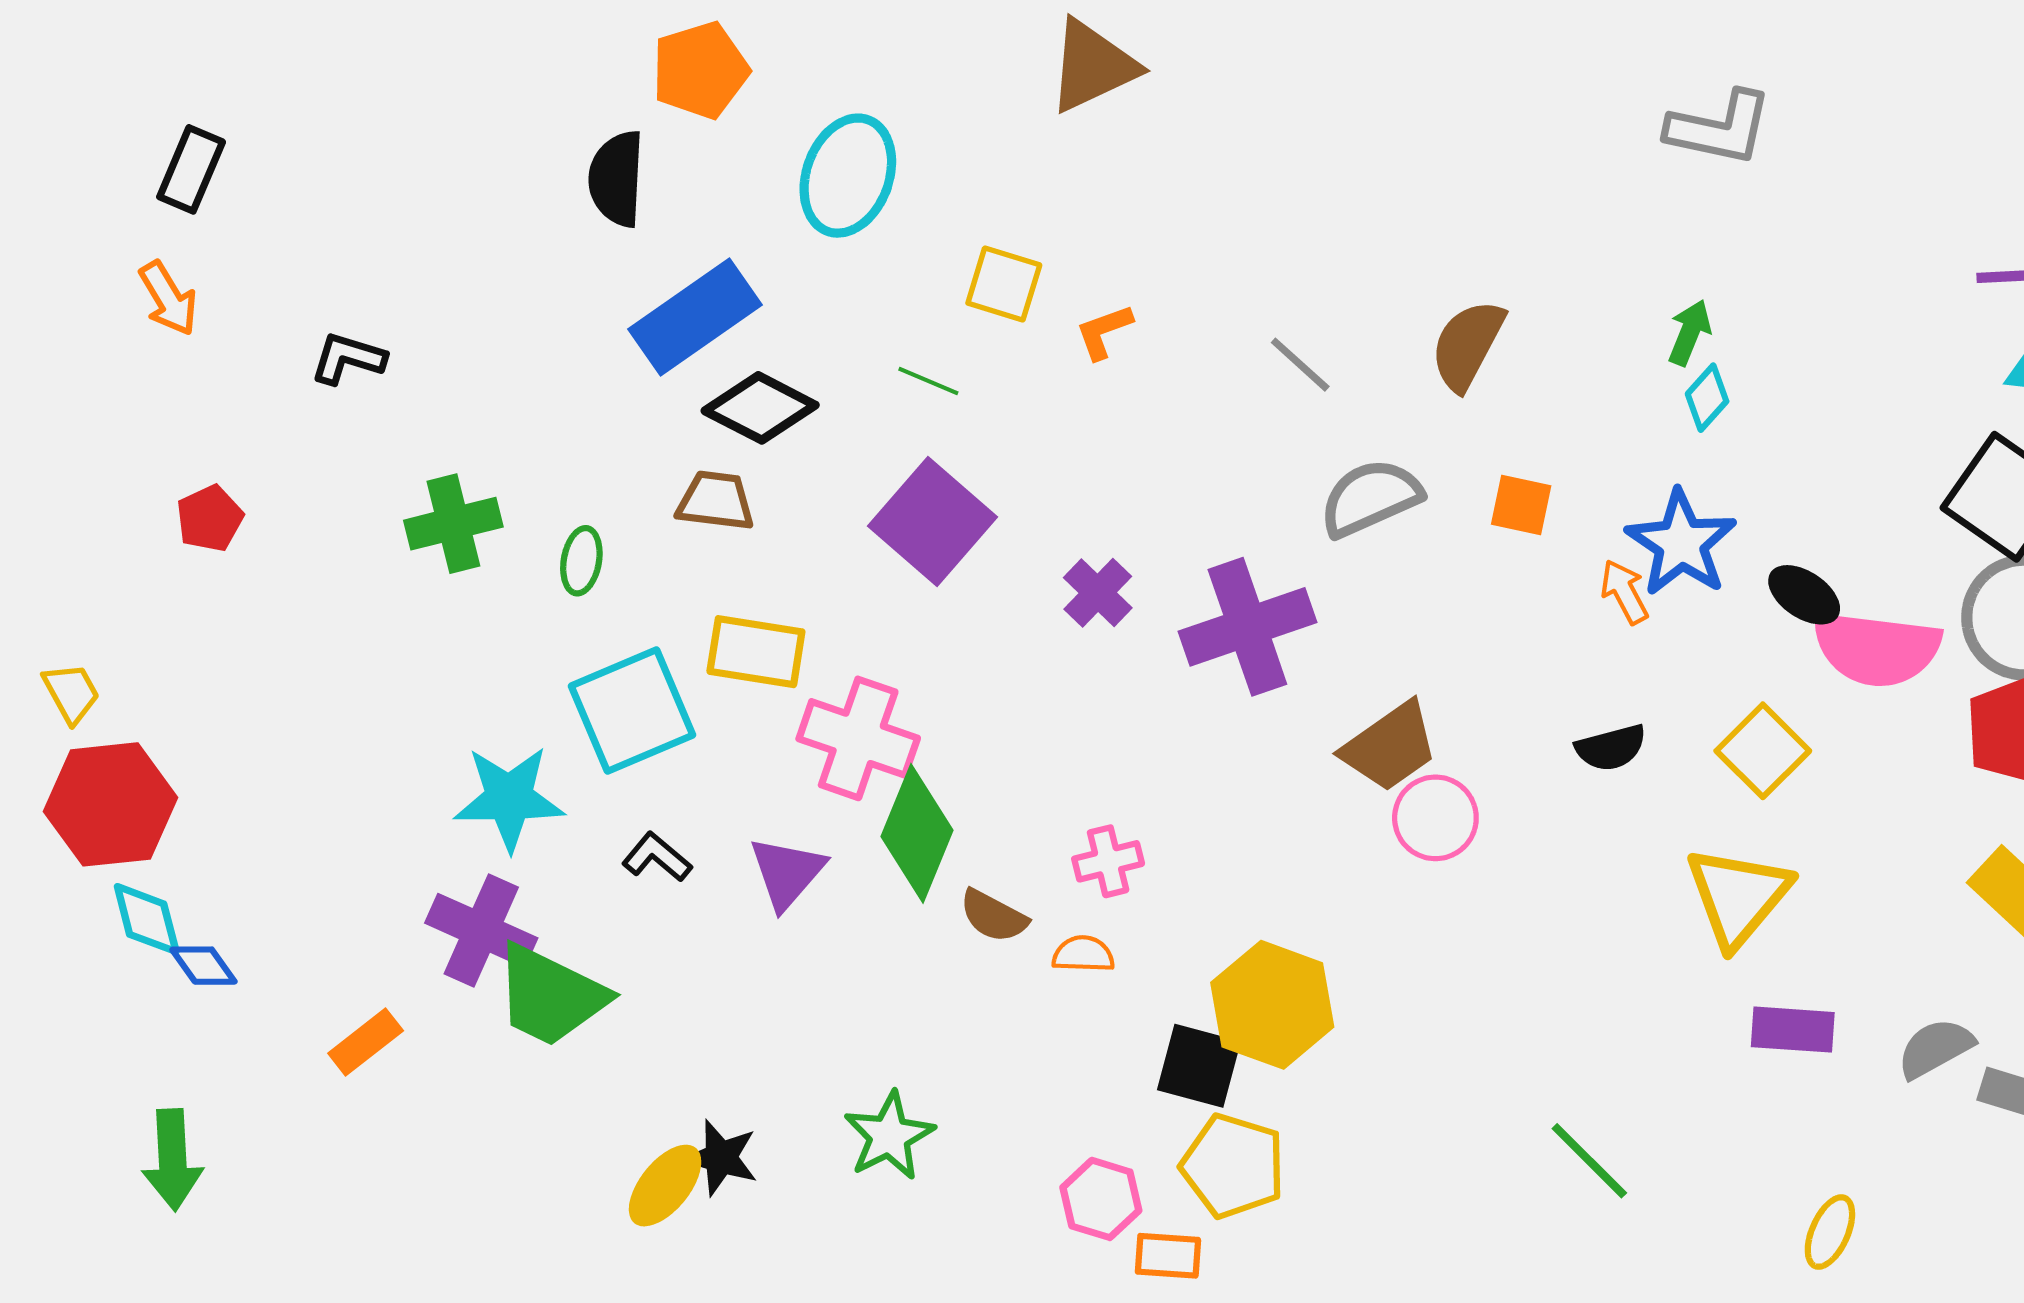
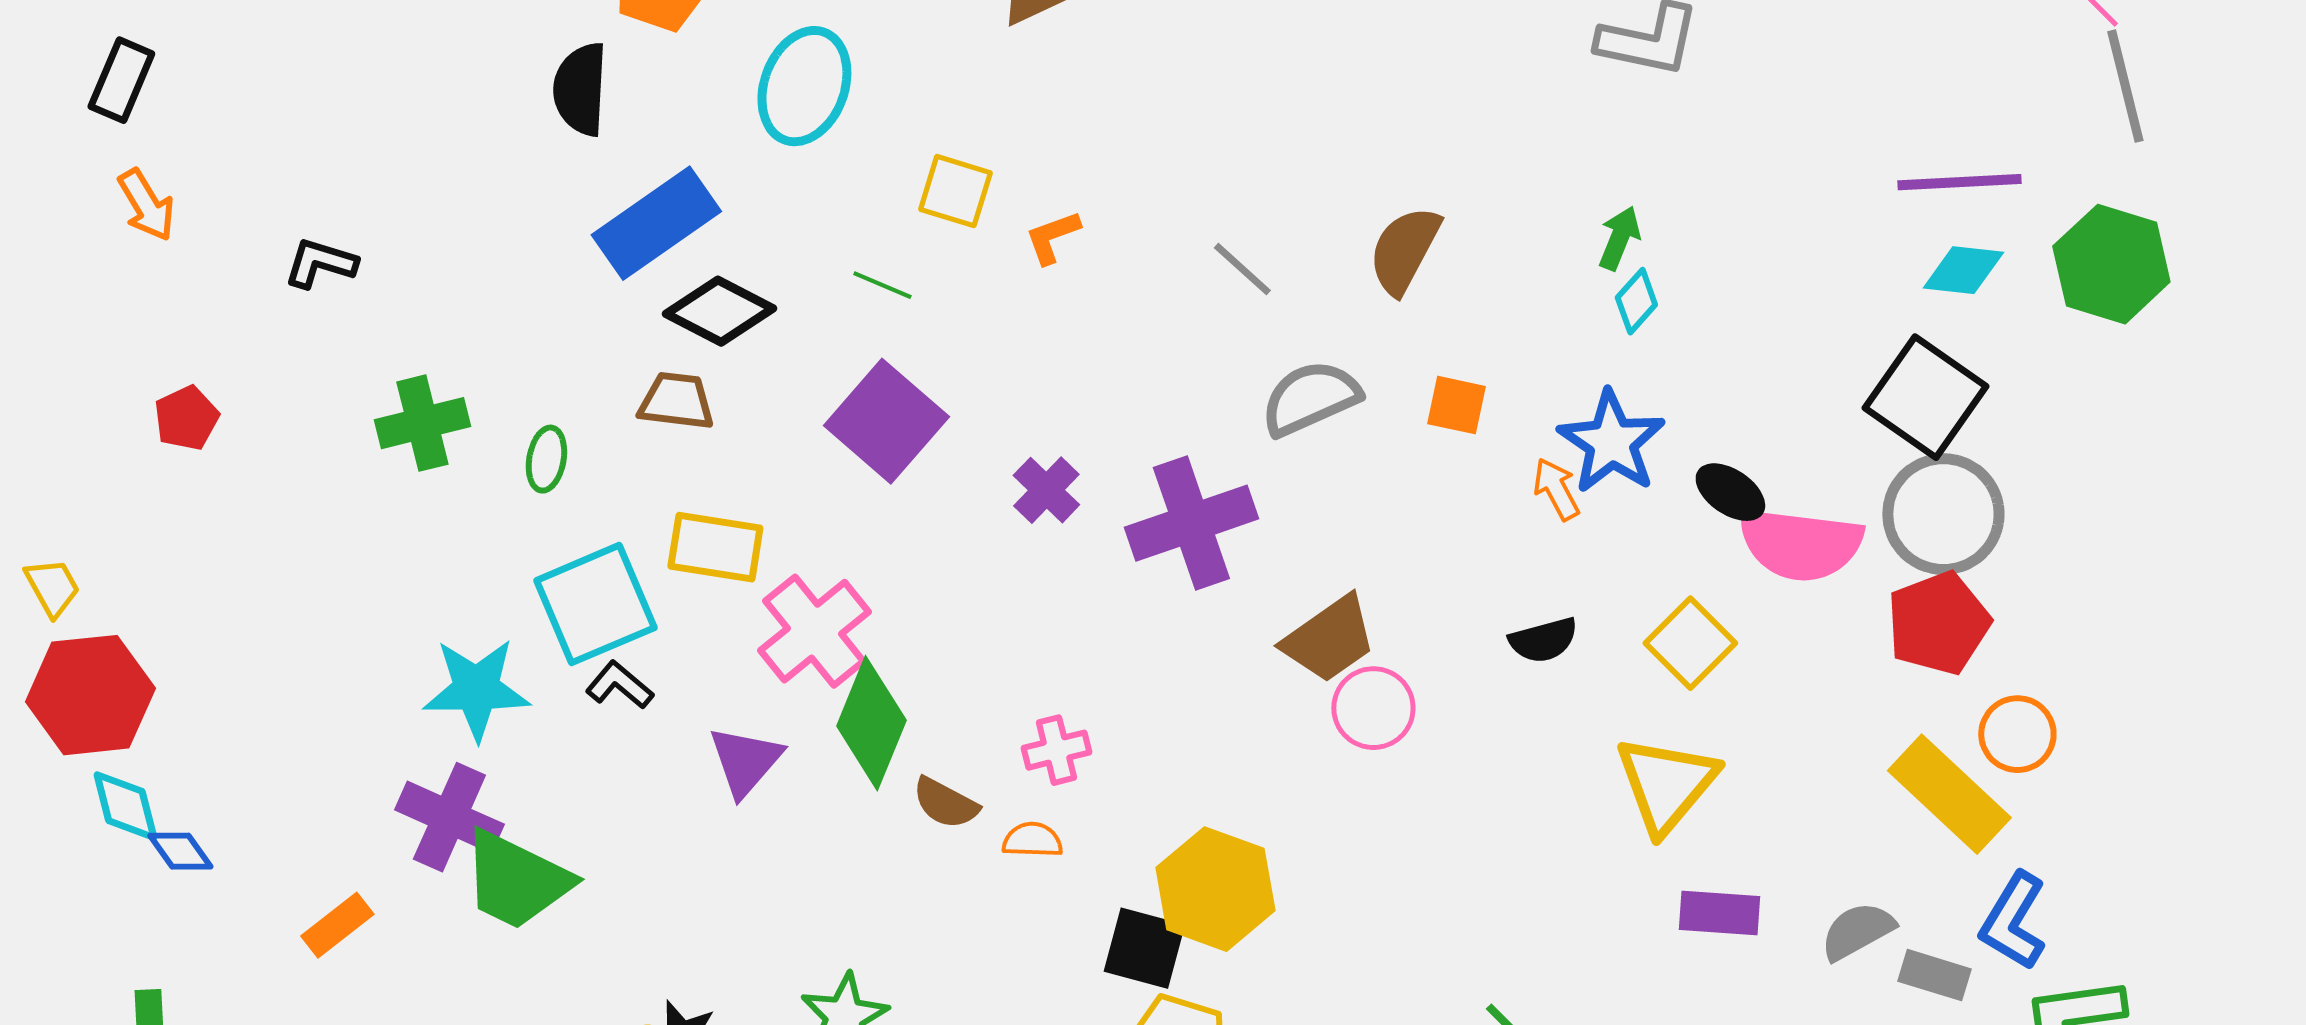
black rectangle: (191, 169) -> (121, 80), moved
pink cross: (858, 738) -> (814, 631), turned 32
black L-shape: (657, 857) -> (619, 685), moved

